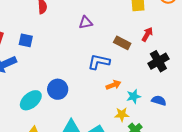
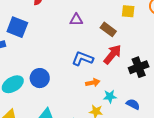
red arrow: (147, 34) -> (113, 54), moved, size x1.5
blue square: (26, 40) -> (17, 27), size x1.5
brown rectangle: (122, 43) -> (108, 29), moved

